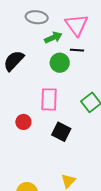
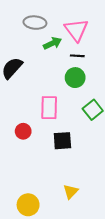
green circle: (60, 63) -> (75, 78), moved
black square: (61, 132) -> (62, 141), turned -30

